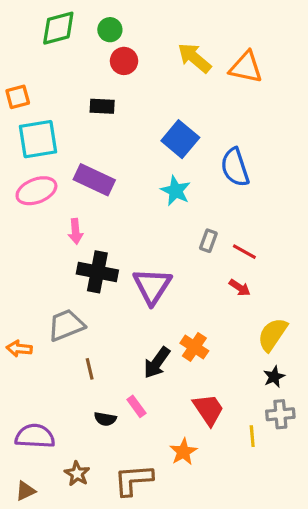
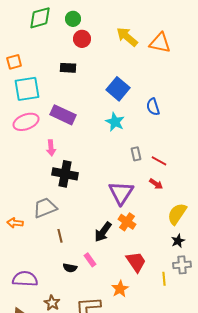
blue semicircle: (235, 167) -> (153, 107), size x0.7
gray rectangle: (208, 241) -> (136, 154), turned -32
purple triangle: (152, 286) -> (121, 193), moved

